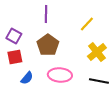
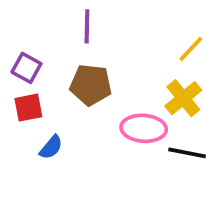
yellow line: (87, 24) -> (191, 49), moved
brown pentagon: (48, 45) -> (91, 85), turned -30
pink ellipse: (60, 75) -> (144, 128), moved

